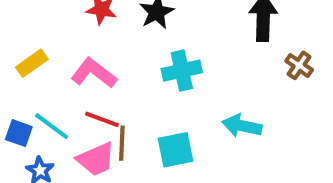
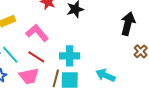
cyan cross: (182, 71) -> (70, 56), moved
brown line: (122, 143) -> (56, 78), moved

